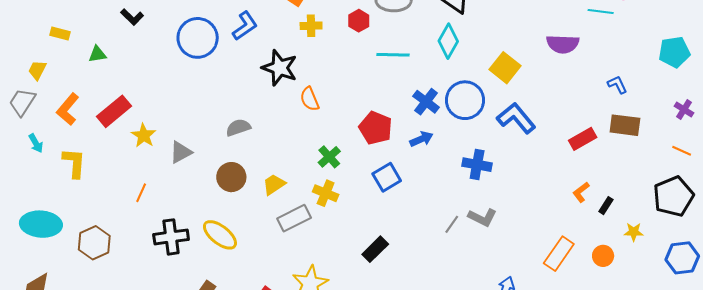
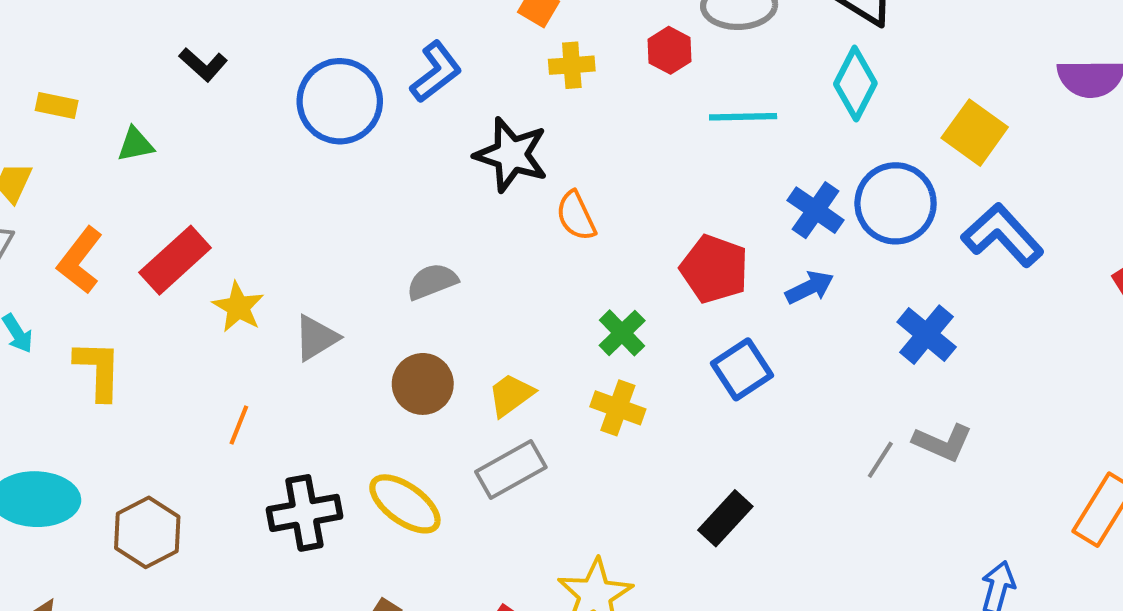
blue cross: (477, 165) -> (927, 335), turned 32
gray rectangle: (294, 218) -> (511, 469), moved

